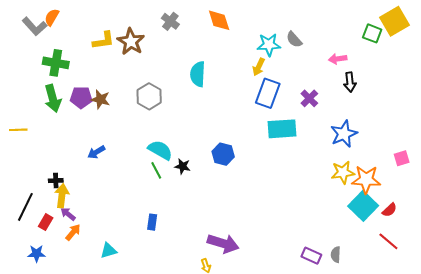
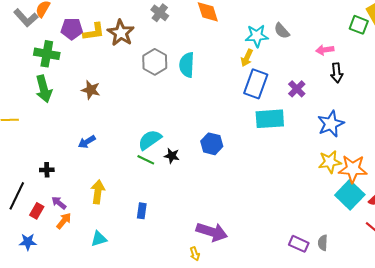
gray hexagon: (149, 96) -> (155, 62), moved
purple pentagon: (81, 97) -> (72, 29), moved
cyan semicircle: (160, 150) -> (150, 140), turned -65
green line: (156, 170) -> (146, 160), turned -36
yellow arrow: (62, 196) -> (98, 192), moved

